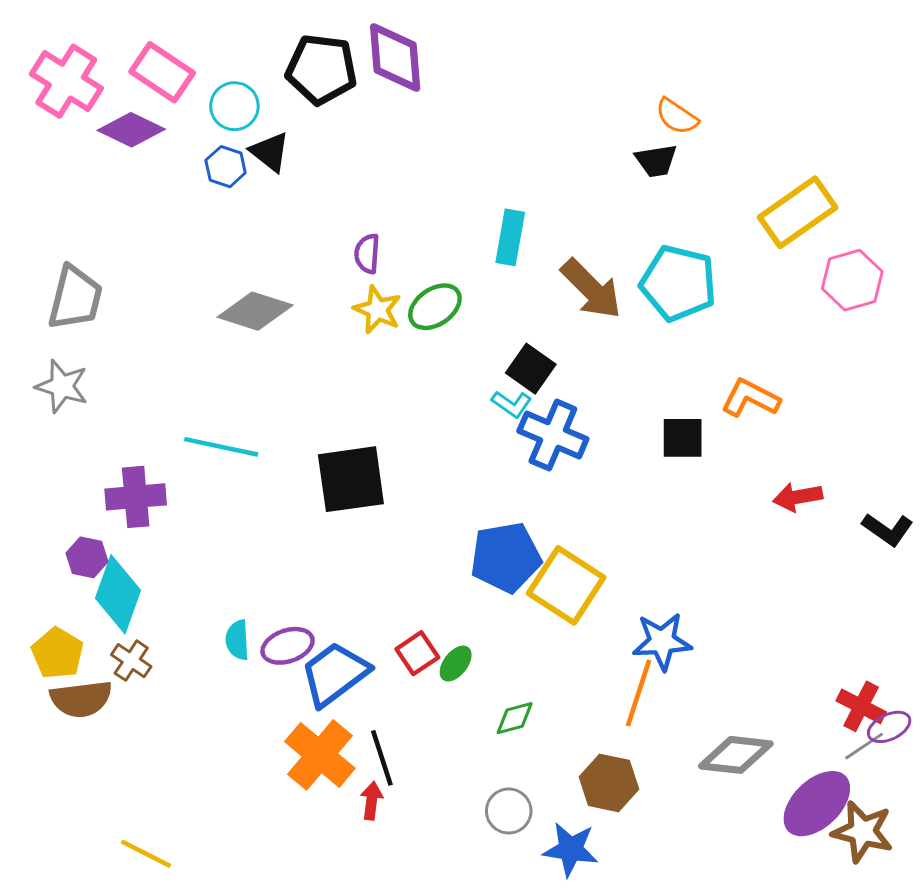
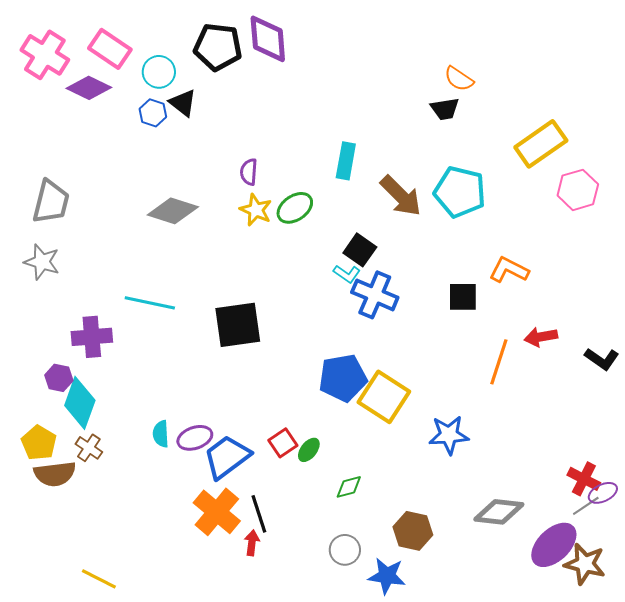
orange line: (638, 693) -> (499, 362), moved

